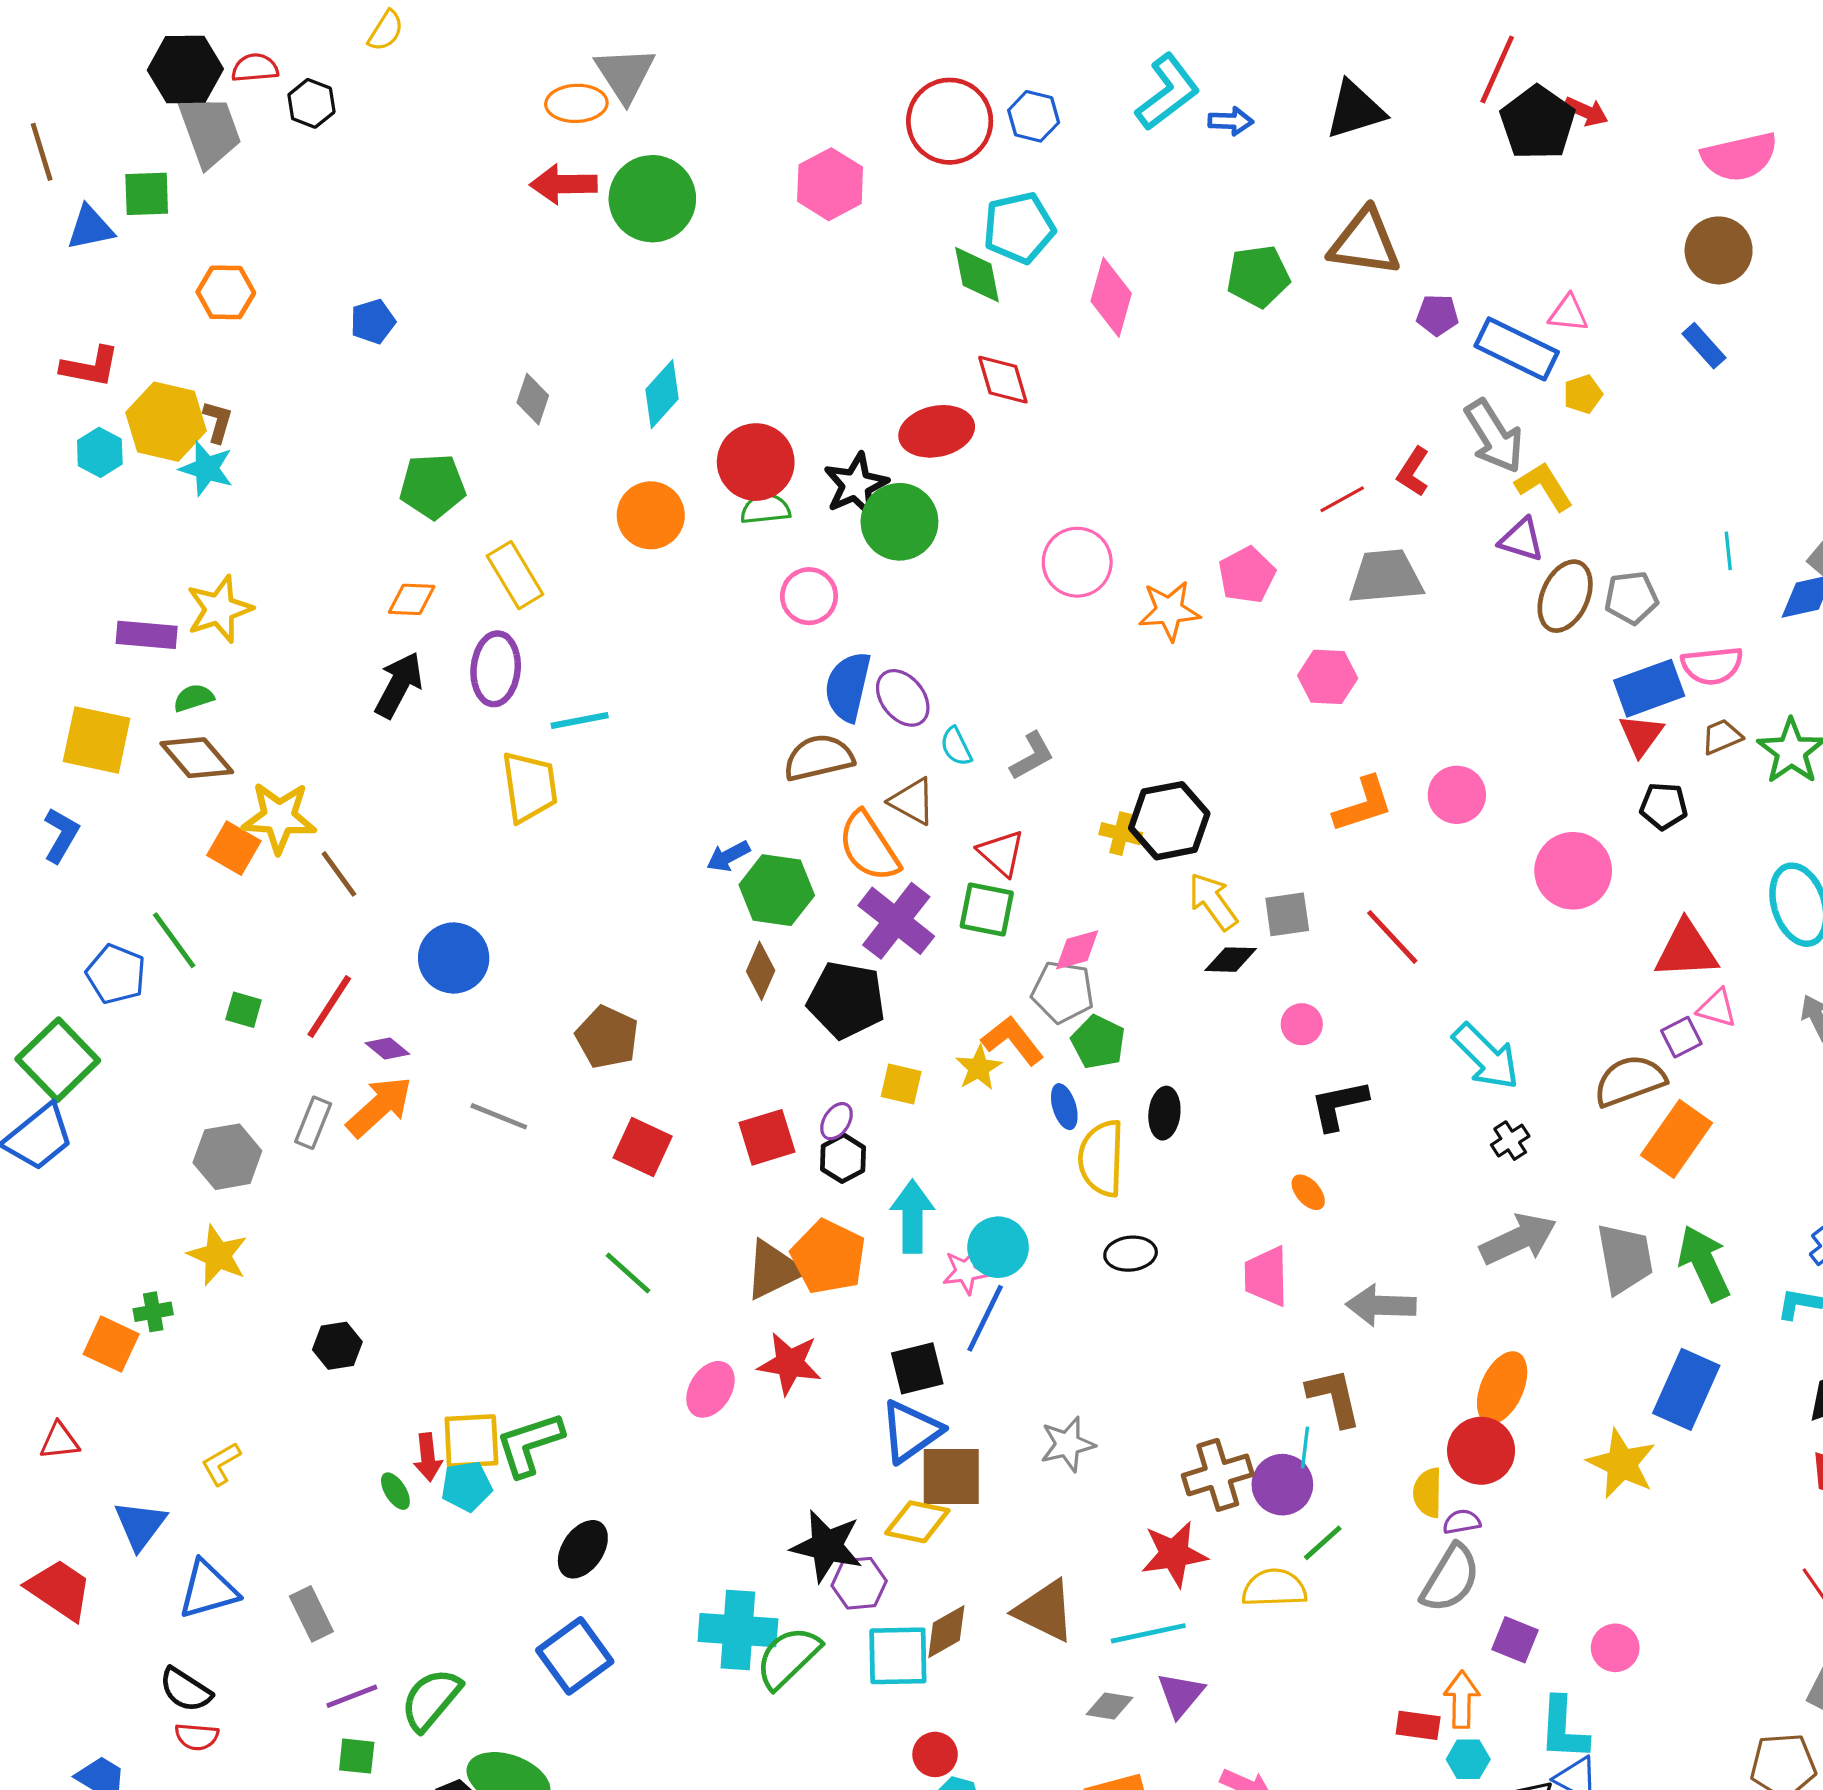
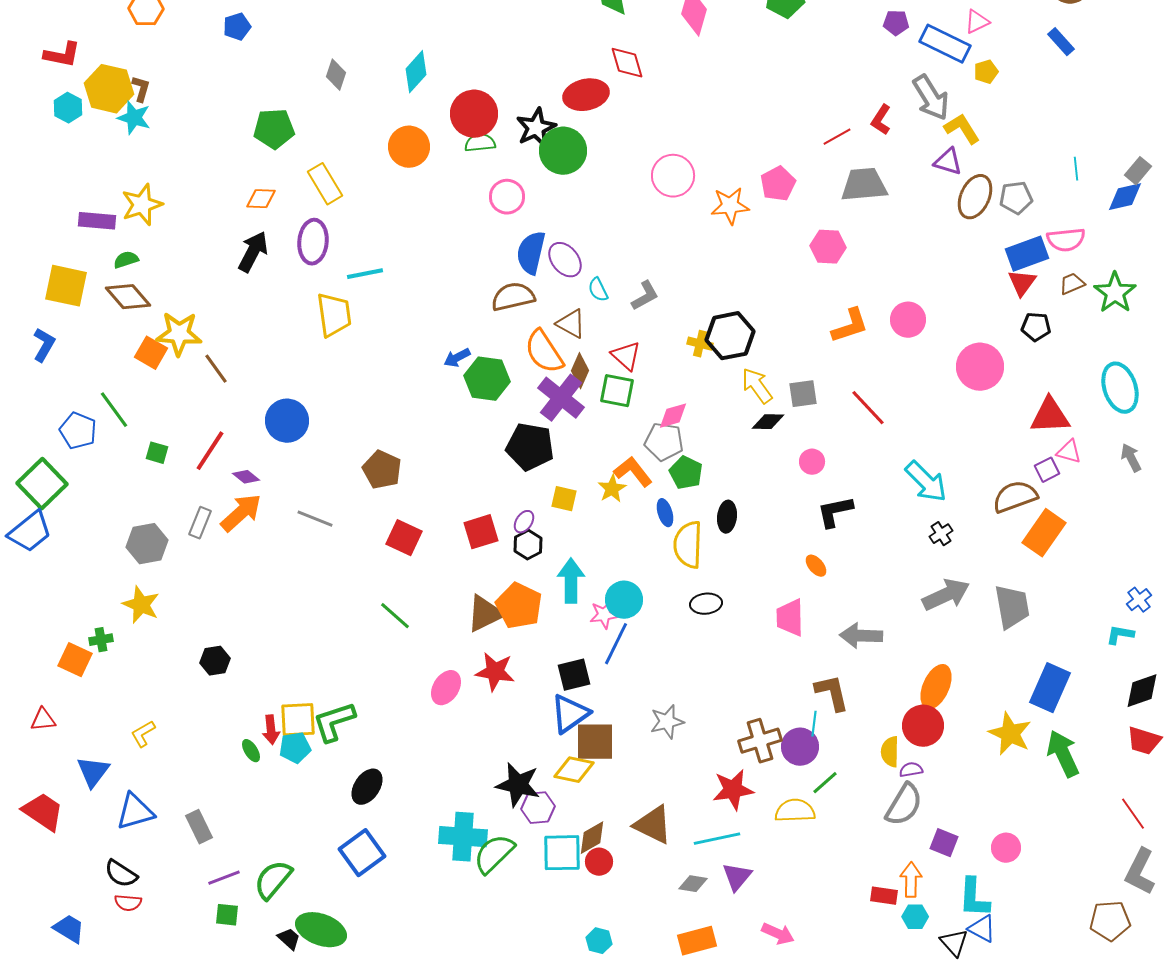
pink triangle: (1568, 313) -> (977, 22), turned -32
brown diamond: (761, 971) -> (580, 371), moved
green arrow: (1704, 1263) -> (1063, 754), moved
red circle: (935, 1754) -> (599, 862), moved

